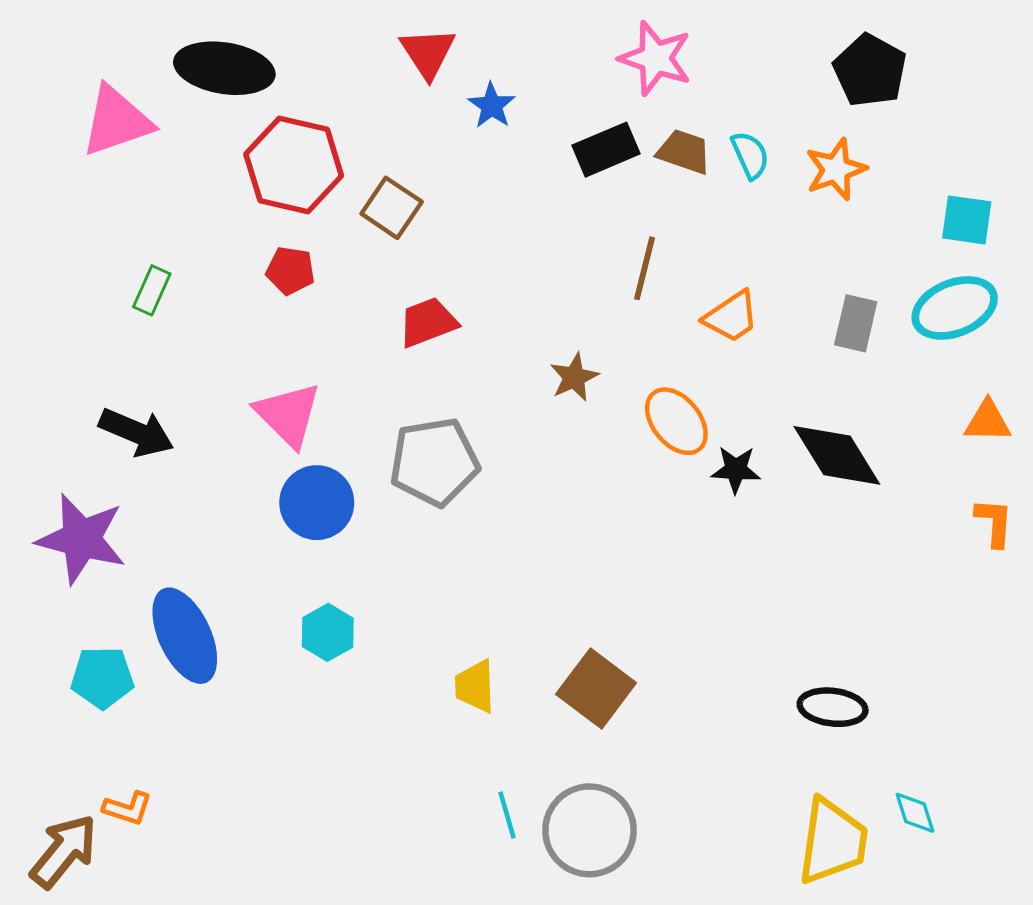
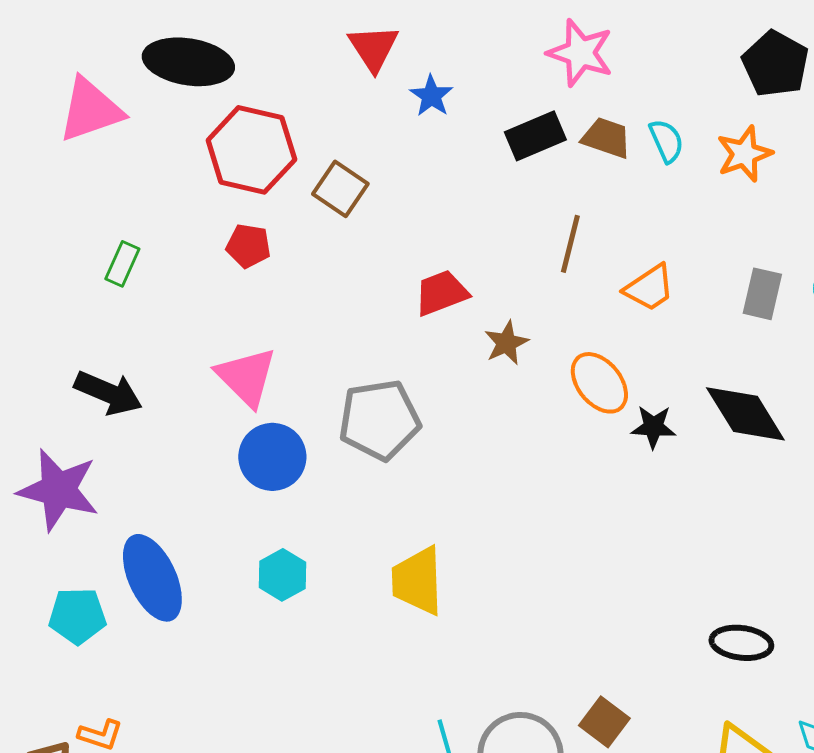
red trapezoid: (428, 322) -> (441, 293), moved
yellow trapezoid: (475, 686) -> (417, 581), moved, size x1.4
brown square: (596, 688) -> (604, 722), moved, size x0.7

